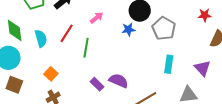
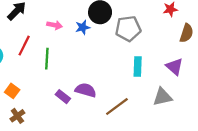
pink arrow: (97, 18) -> (55, 25), turned 56
blue star: (128, 29) -> (83, 27), moved
gray pentagon: (164, 29) -> (128, 29), turned -30

